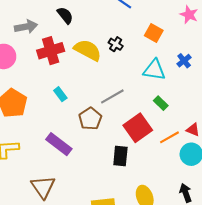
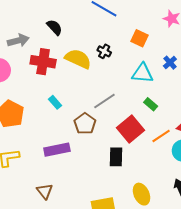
red cross: (51, 51) -> (43, 62), turned 30
purple rectangle: (59, 144) -> (57, 150), turned -45
brown triangle: (43, 187) -> (45, 191), size x0.7

